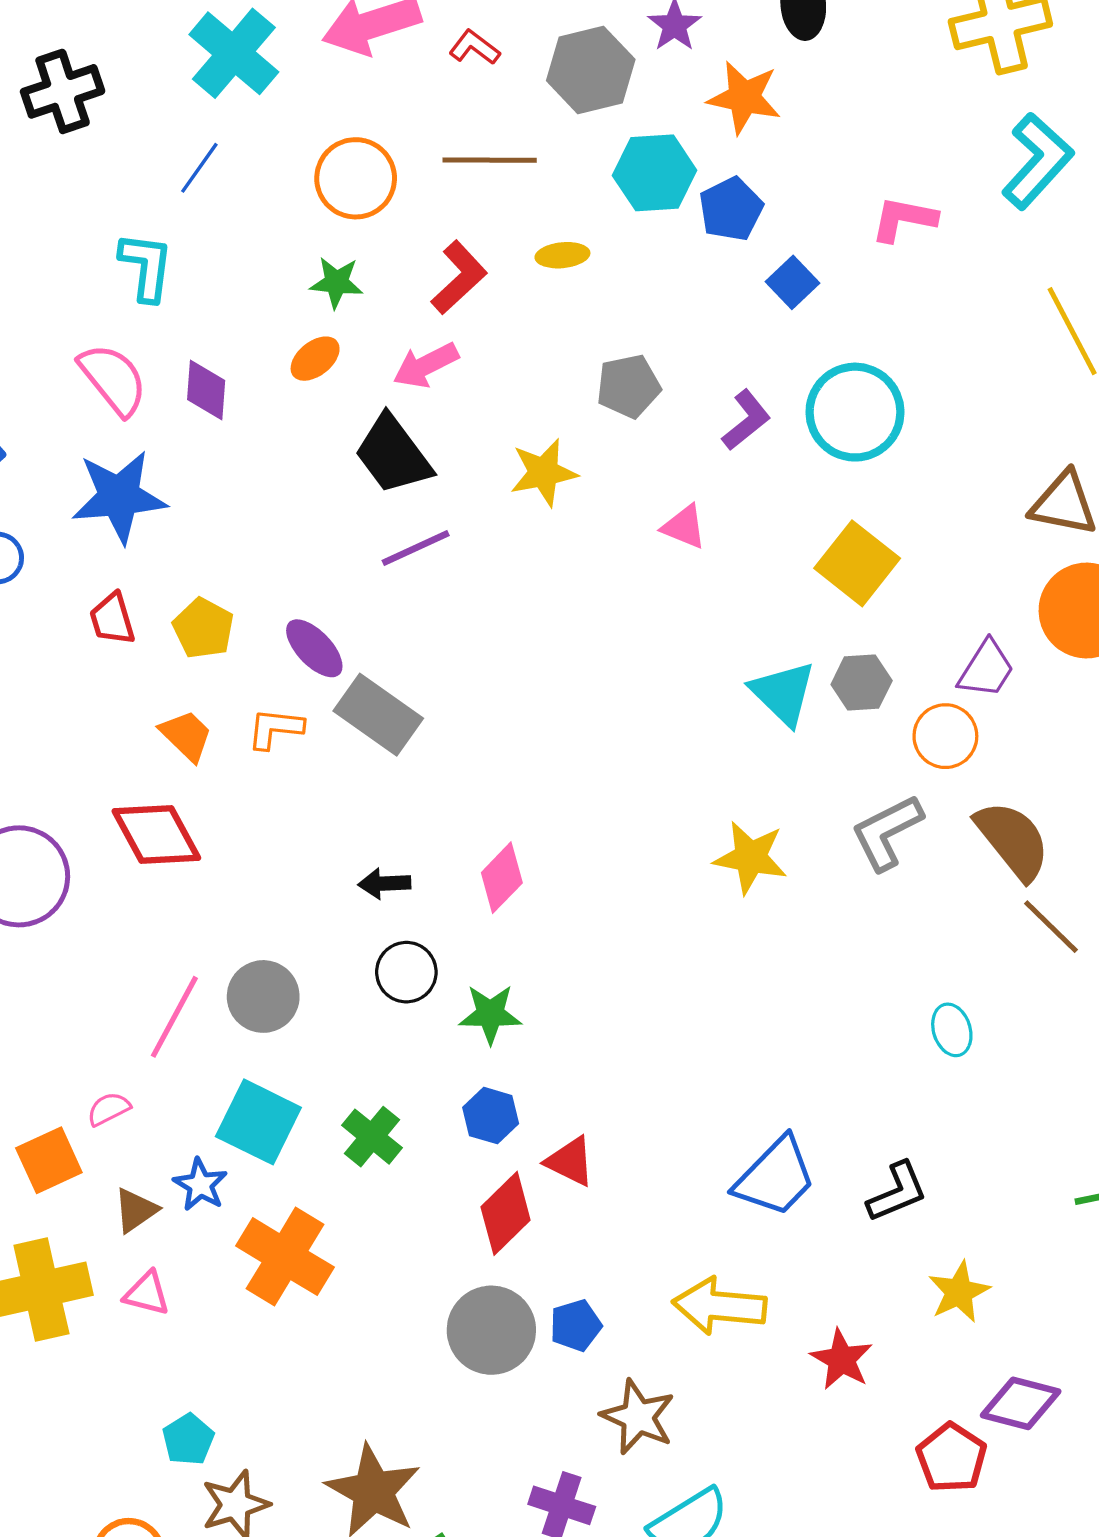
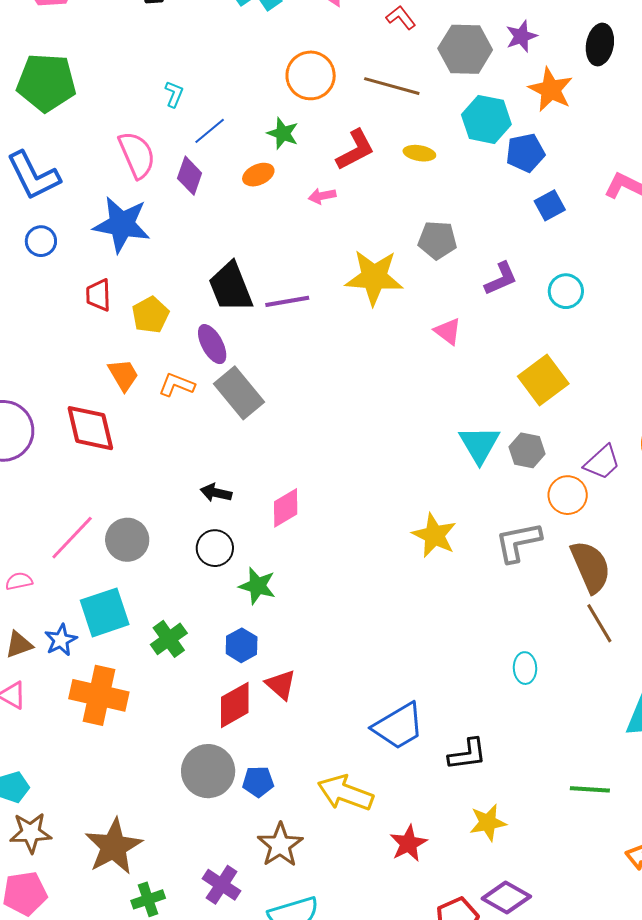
blue line: (199, 168) -> (210, 131), moved
cyan L-shape: (146, 267) -> (174, 94), size x0.6
pink arrow: (426, 365) -> (322, 196), size x0.7
cyan circle: (855, 412) -> (566, 291), size x0.6
black trapezoid: (393, 455) -> (231, 287), moved
yellow star: (544, 473) -> (374, 277), size x1.4
cyan square: (258, 1122) -> (105, 612), turned 30
orange cross: (285, 1257) -> (99, 695), turned -34

